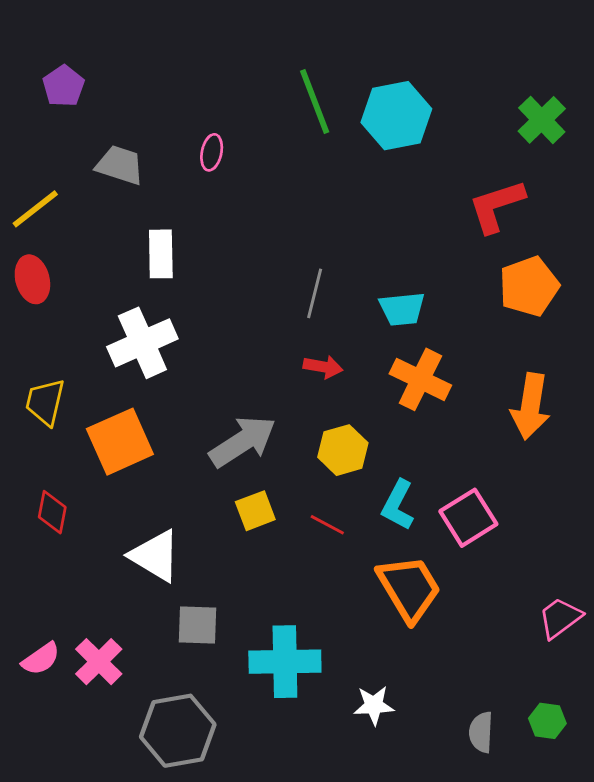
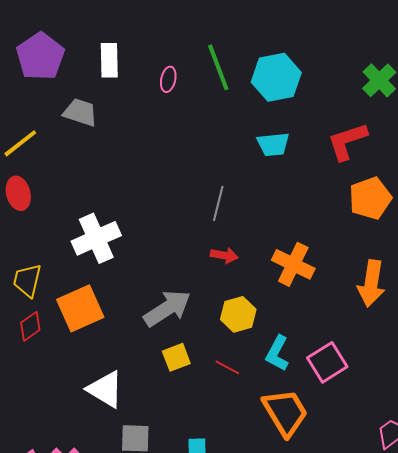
purple pentagon: (63, 86) -> (40, 56), size x1.6
pink ellipse: (212, 152) -> (168, 79), moved
white rectangle: (161, 254) -> (109, 60), moved
cyan trapezoid: (402, 309) -> (273, 144), moved
red diamond: (52, 512) -> (30, 326), moved, turned 44

